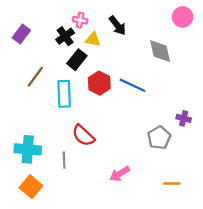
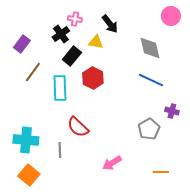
purple rectangle: (21, 34) -> (22, 44), moved
yellow triangle: (93, 39) -> (96, 42), moved
blue line: (132, 85) -> (151, 80), moved

